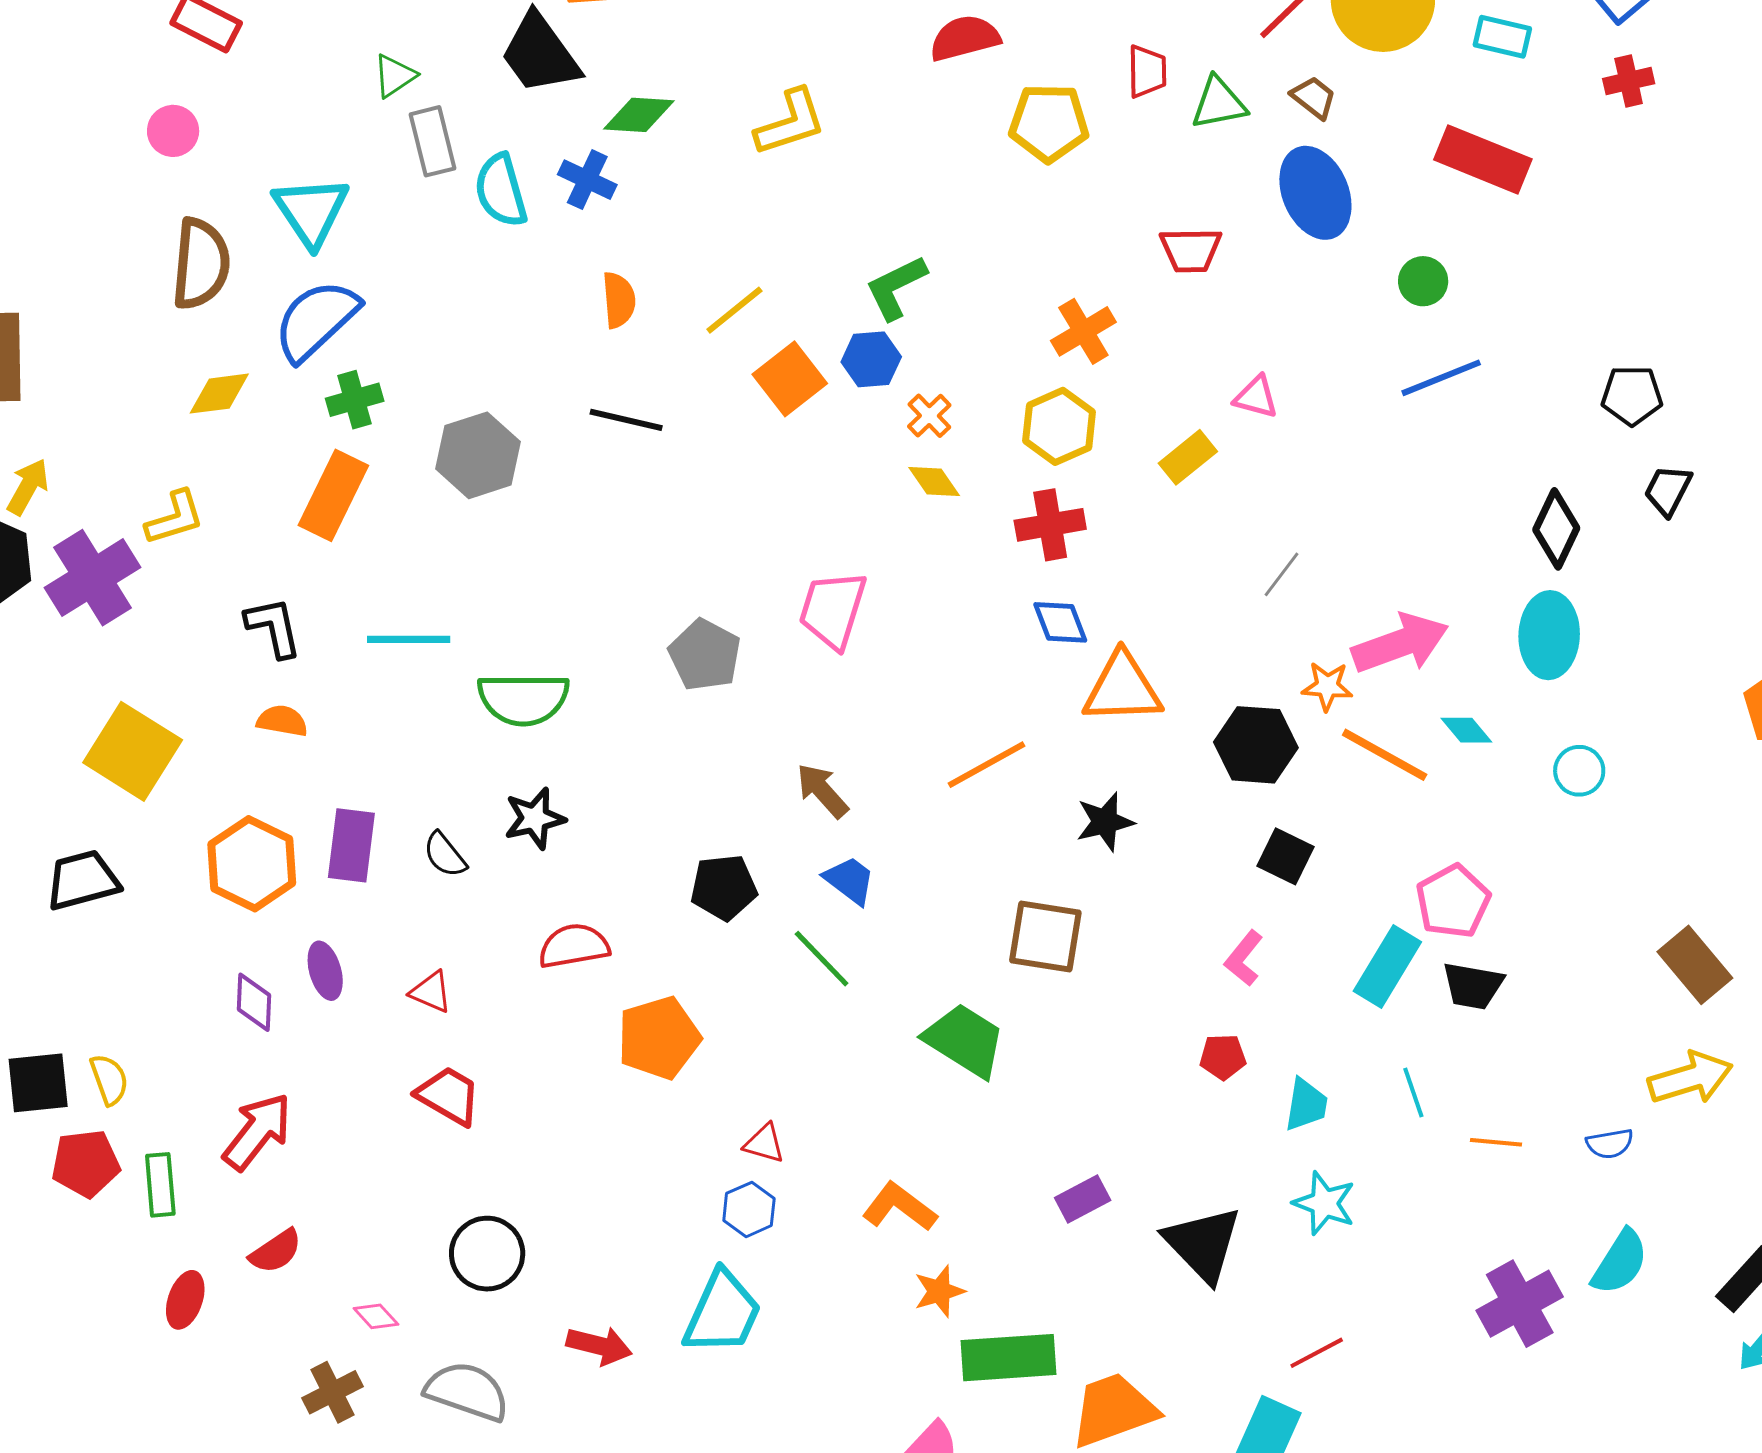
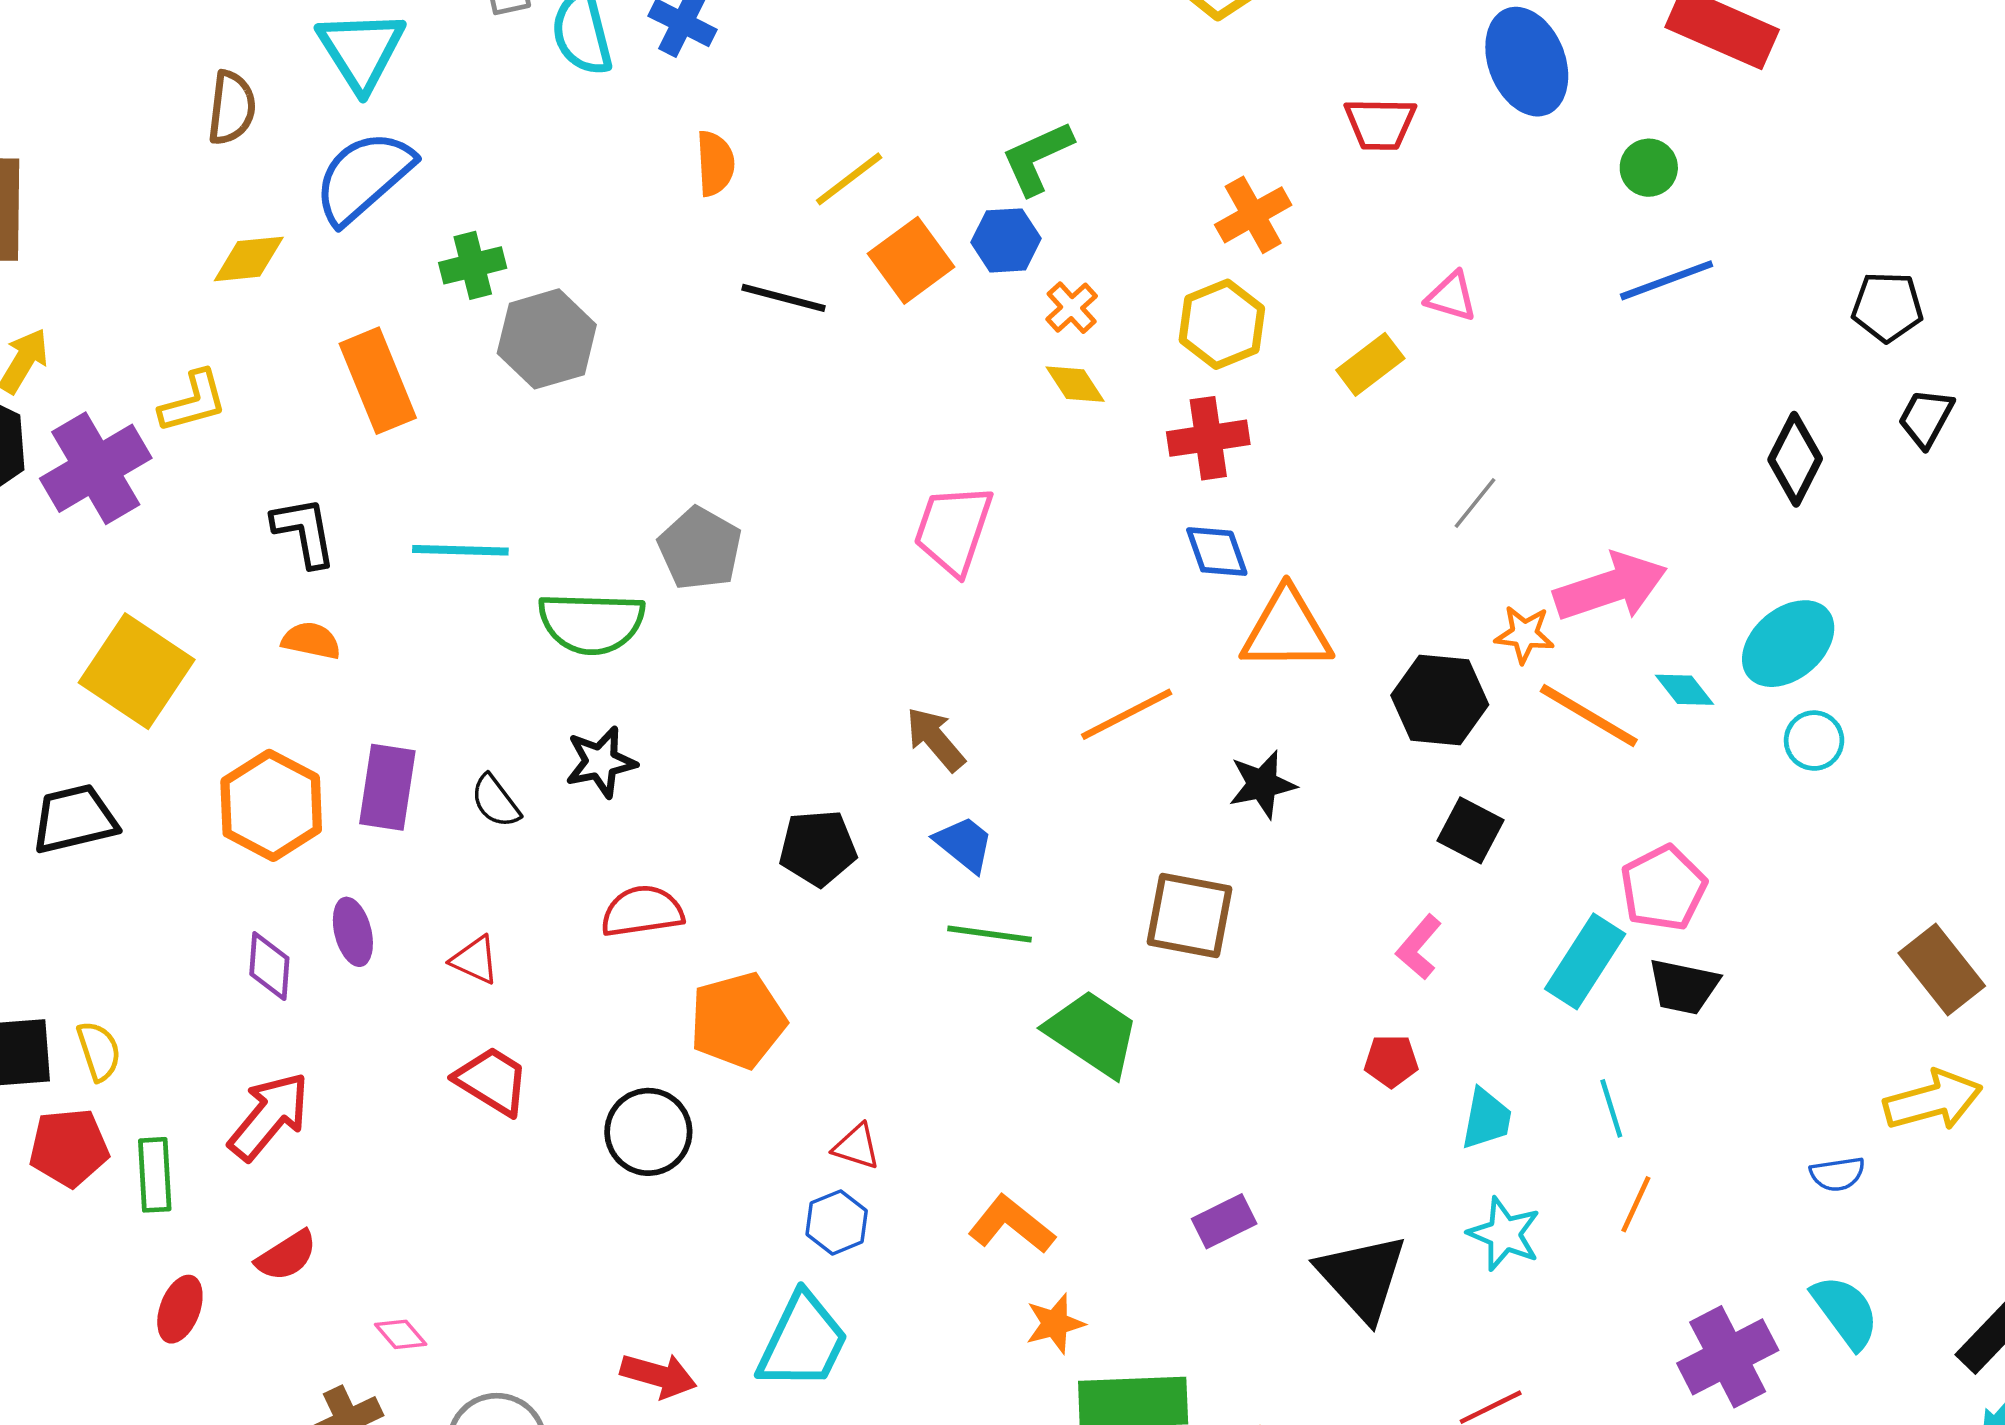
brown semicircle: (201, 264) -> (232, 108), size x0.7
green cross: (355, 400) -> (473, 265), moved
black line: (626, 420) -> (783, 298), moved
orange rectangle: (333, 495) -> (378, 381), turned -50
cyan ellipse: (1549, 635) -> (1788, 644), moved, turned 46
gray pentagon: (705, 655) -> (700, 549), moved
green line: (822, 959) -> (990, 934), moved, turned -40
orange line: (1496, 1142) -> (1636, 1204), moved, turned -72
black circle: (487, 1254) -> (648, 1132), moved
cyan semicircle: (1620, 1262) -> (1845, 1312), turned -70

